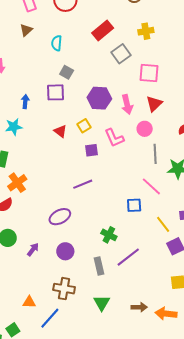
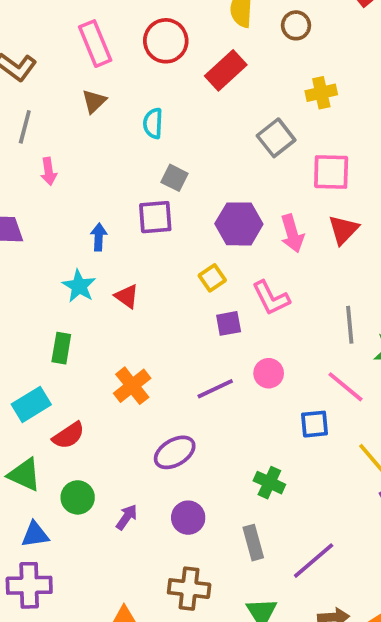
red rectangle: (103, 30) -> (226, 70), moved
cyan star: (14, 127) -> (79, 286), turned -30
pink circle: (145, 129) -> (269, 373), moved
red triangle: (60, 131) -> (127, 296), moved
orange cross: (17, 183) -> (132, 386), moved
purple line: (128, 257) -> (314, 561), moved

